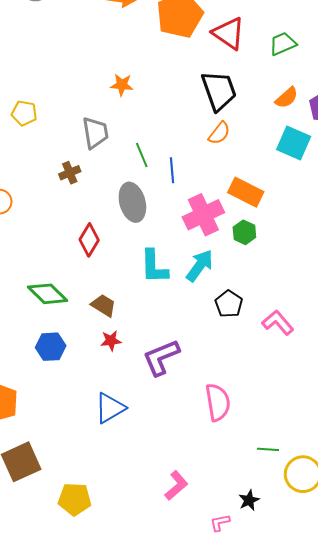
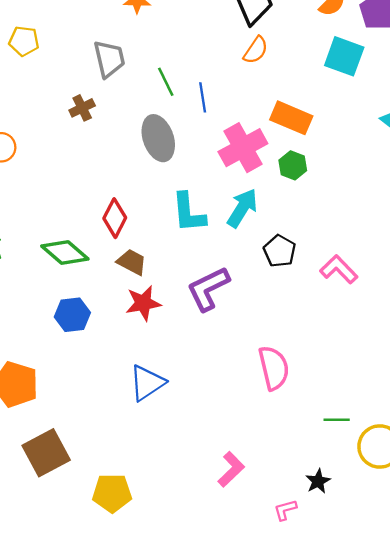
red diamond: (89, 240) -> (115, 218), moved
red star: (111, 341) -> (143, 303), size x1.4
purple L-shape: (161, 357) -> (208, 289), moved

